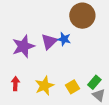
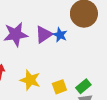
yellow star: (44, 86) -> (30, 80), turned 30

